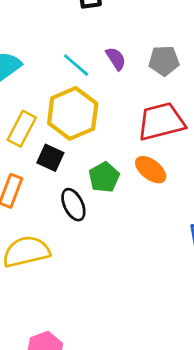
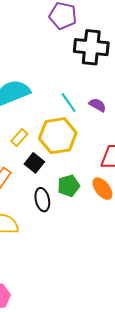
purple semicircle: (116, 59) -> (97, 105), turned -42
yellow rectangle: (22, 129) -> (19, 137), size x0.7

